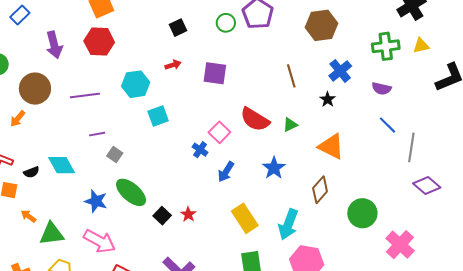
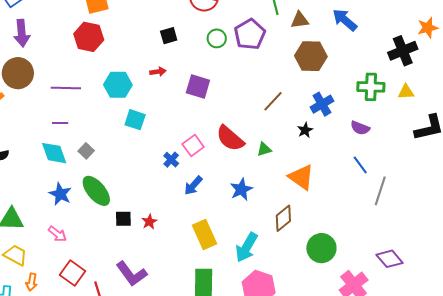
purple arrow: (54, 45) -> (22, 33), moved
brown line: (291, 76) -> (273, 101), turned 50
cyan square: (158, 116) -> (135, 120), turned 30
purple line: (97, 134) -> (60, 123), moved
cyan diamond: (62, 165) -> (54, 153), moved
purple diamond: (427, 185) -> (390, 259), moved
black square: (162, 216) -> (123, 219), turned 36
pink arrow: (99, 241) -> (57, 234), size x0.6

